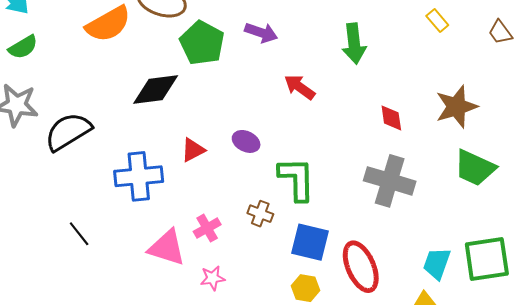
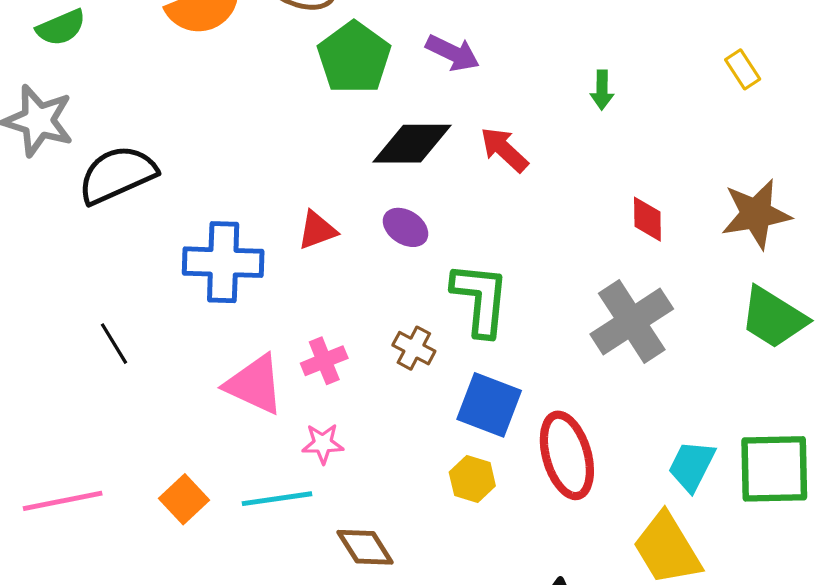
green arrow: (354, 44) -> (602, 90), size x0.6
black diamond: (156, 90) -> (412, 144), moved
gray cross: (390, 181) -> (632, 321), turned 33

